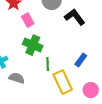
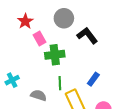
green cross: (33, 45) -> (55, 55), moved, turned -30
gray semicircle: (17, 78) -> (39, 95), moved

